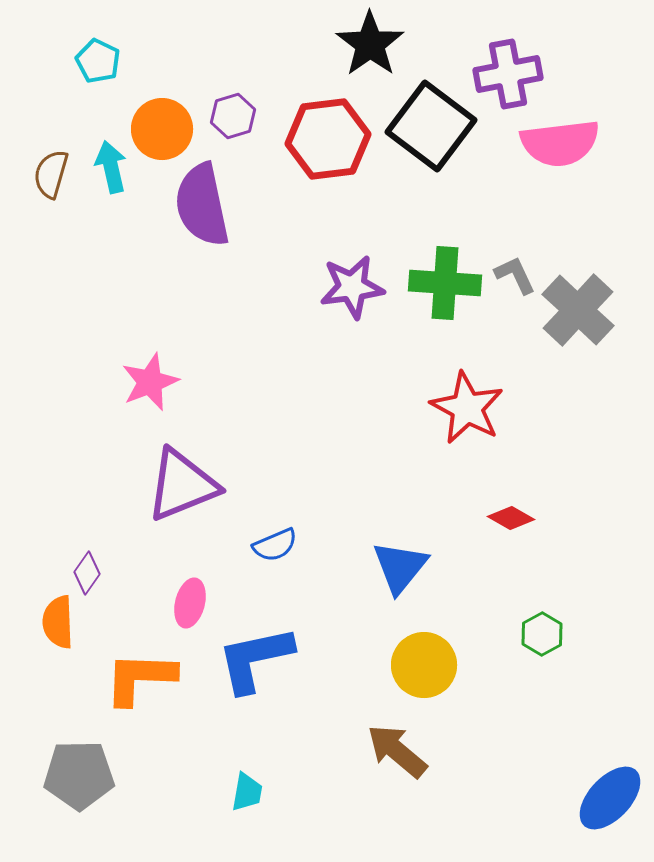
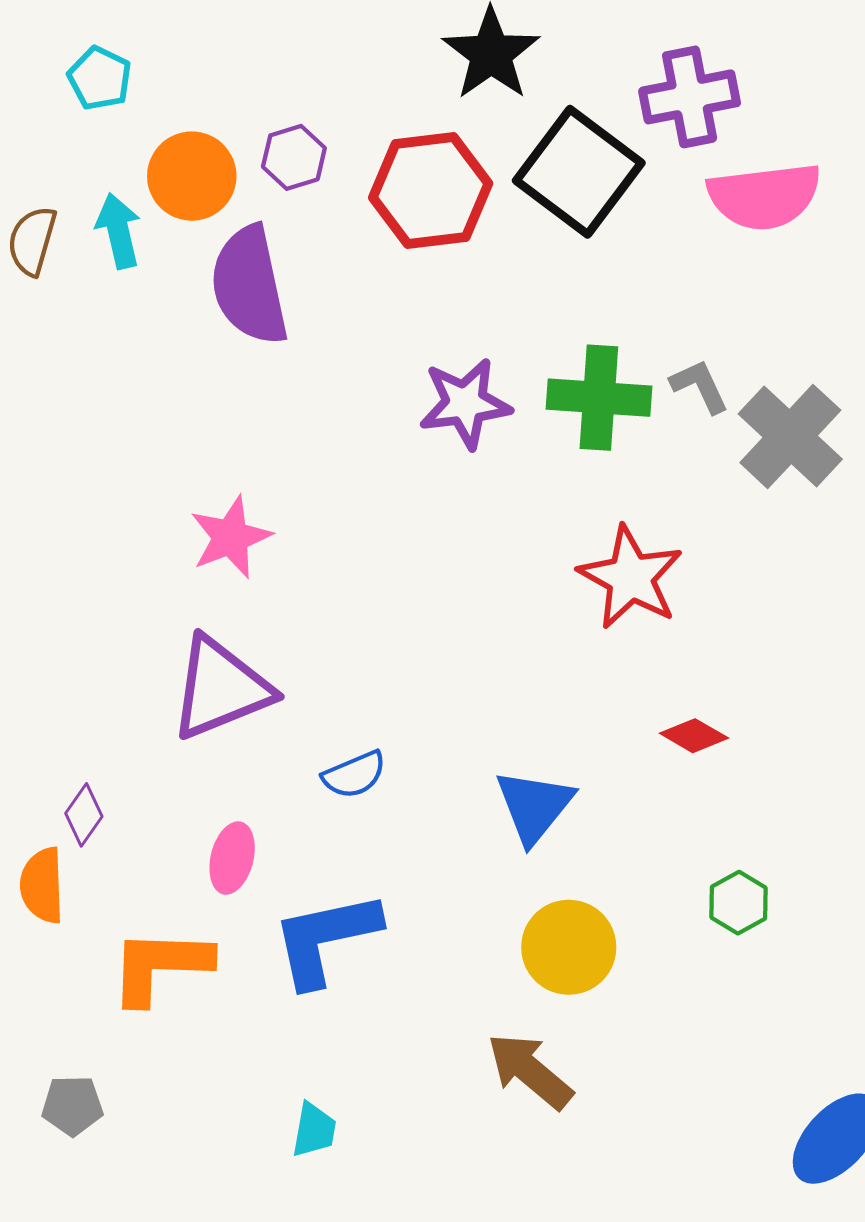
pink star: (150, 382) -> (231, 537), moved
gray pentagon: (79, 775) -> (72, 1105), size x0.6

